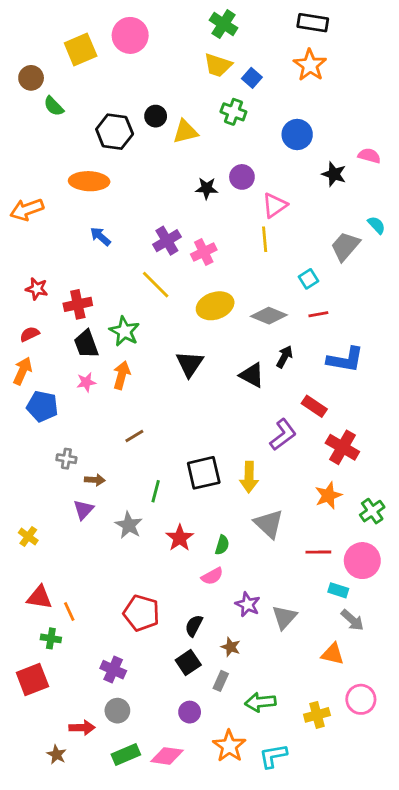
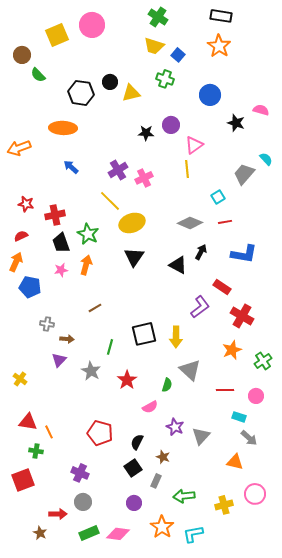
yellow ellipse: (215, 306) -> (132, 223), moved
green semicircle: (222, 545) -> (167, 385), moved
pink circle: (362, 561) -> (256, 396), size x0.6

